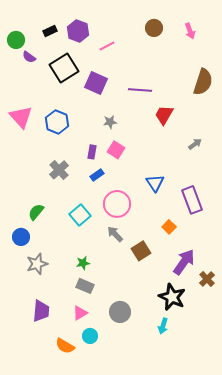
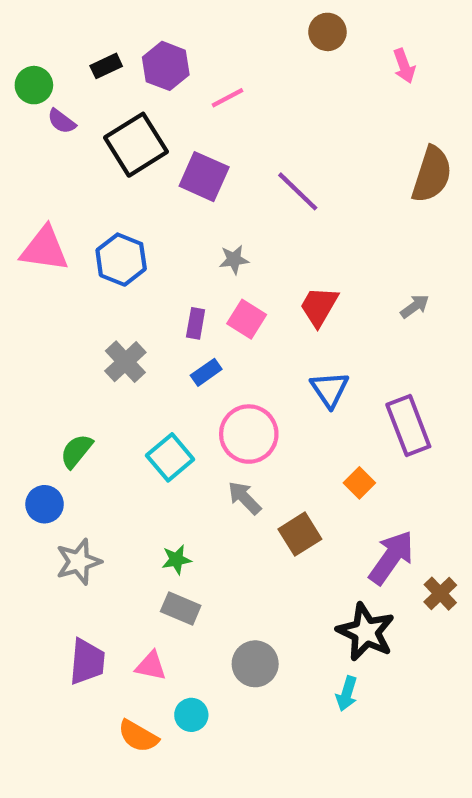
brown circle: (154, 28) -> (327, 32), moved
purple line: (140, 90) -> (298, 191), turned 40
red trapezoid: (164, 115) -> (319, 306), moved
pink triangle: (21, 117) -> (45, 249), turned -40
pink triangle: (80, 313) -> (151, 666), moved, turned 42

